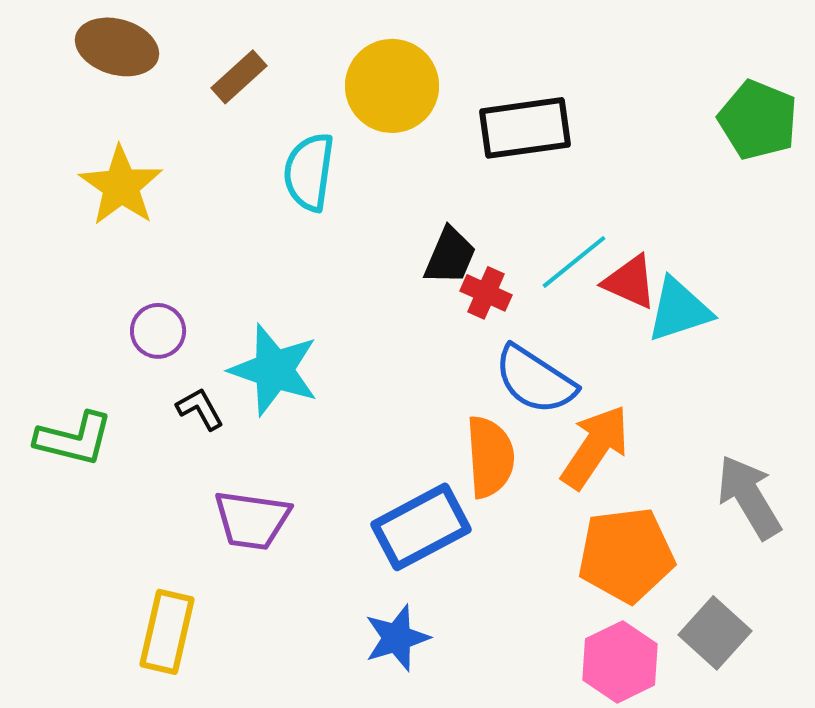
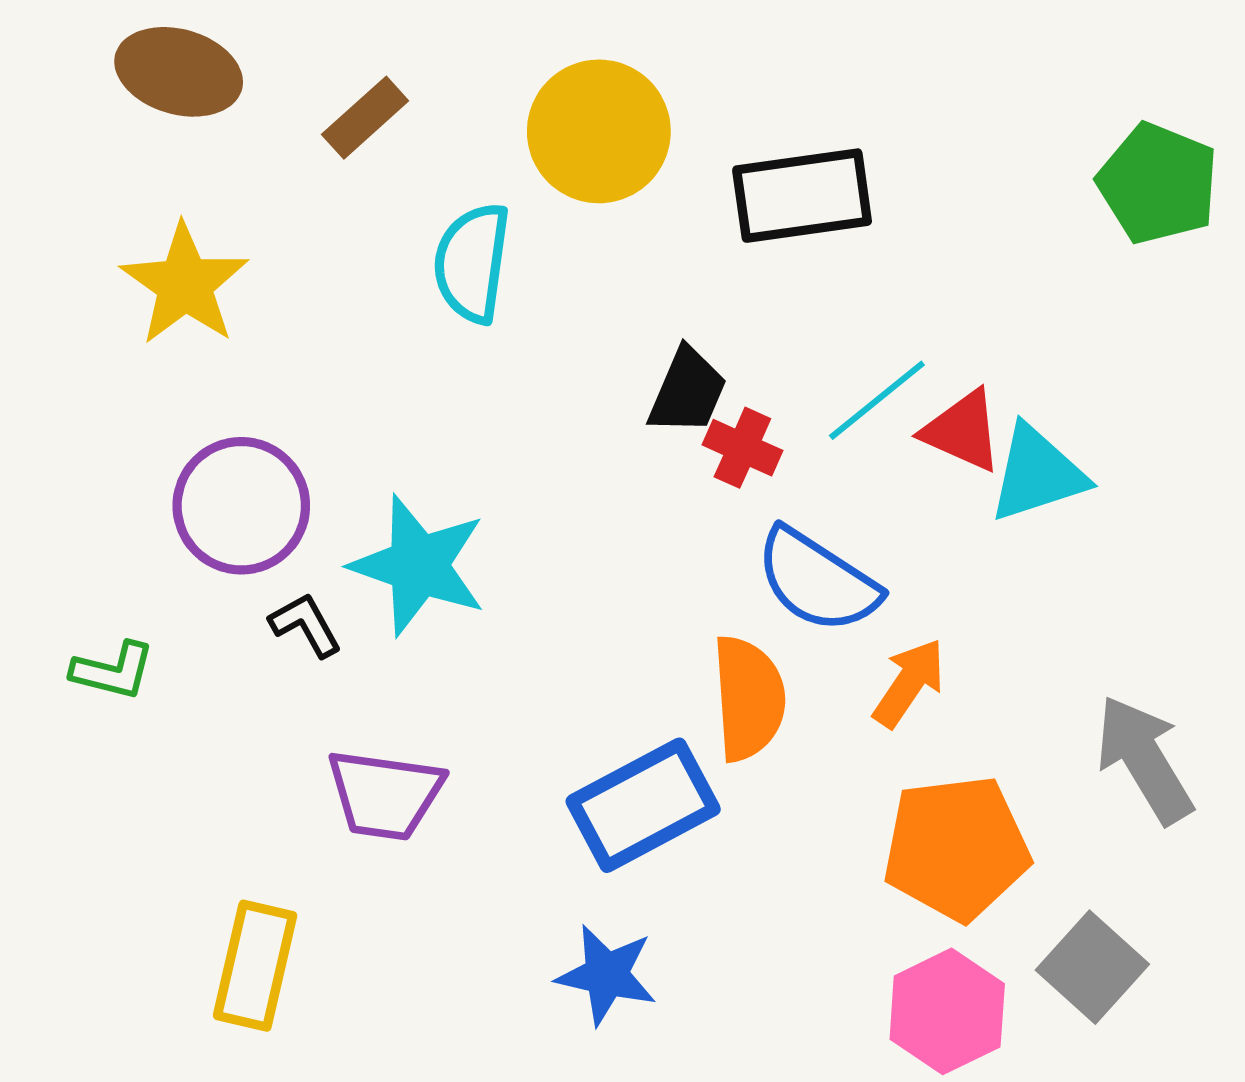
purple circle: (158, 331) -> (241, 506), size x1.6
green L-shape: (74, 439) -> (113, 671), size x0.7
orange arrow: (595, 447) -> (909, 683), size x0.7
blue star: (397, 638) -> (606, 975), turned 30

